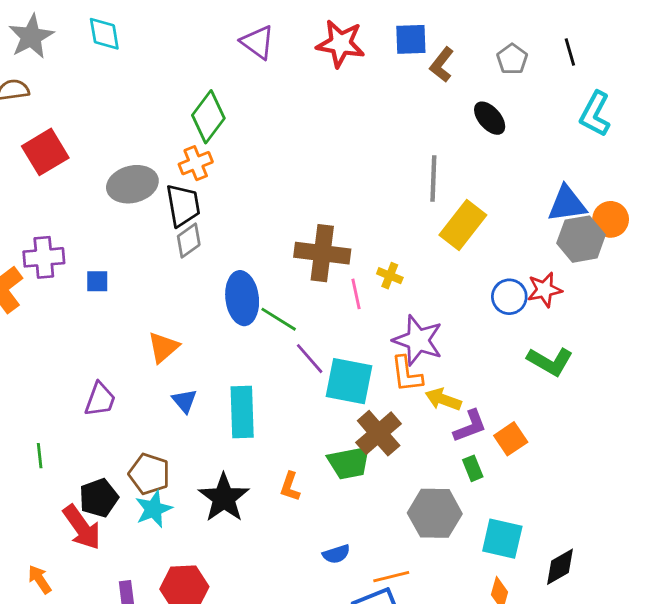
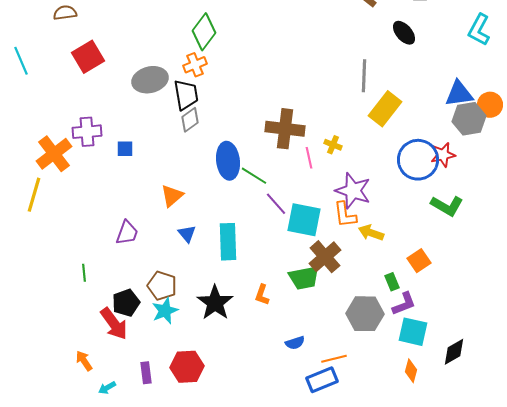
blue circle: (509, 297) -> (418, 160), size x1.6
purple L-shape: (470, 426) -> (404, 304), moved

